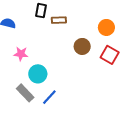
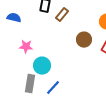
brown rectangle: (59, 20) -> (62, 15), turned -48
gray rectangle: (25, 93) -> (30, 84), turned 54

